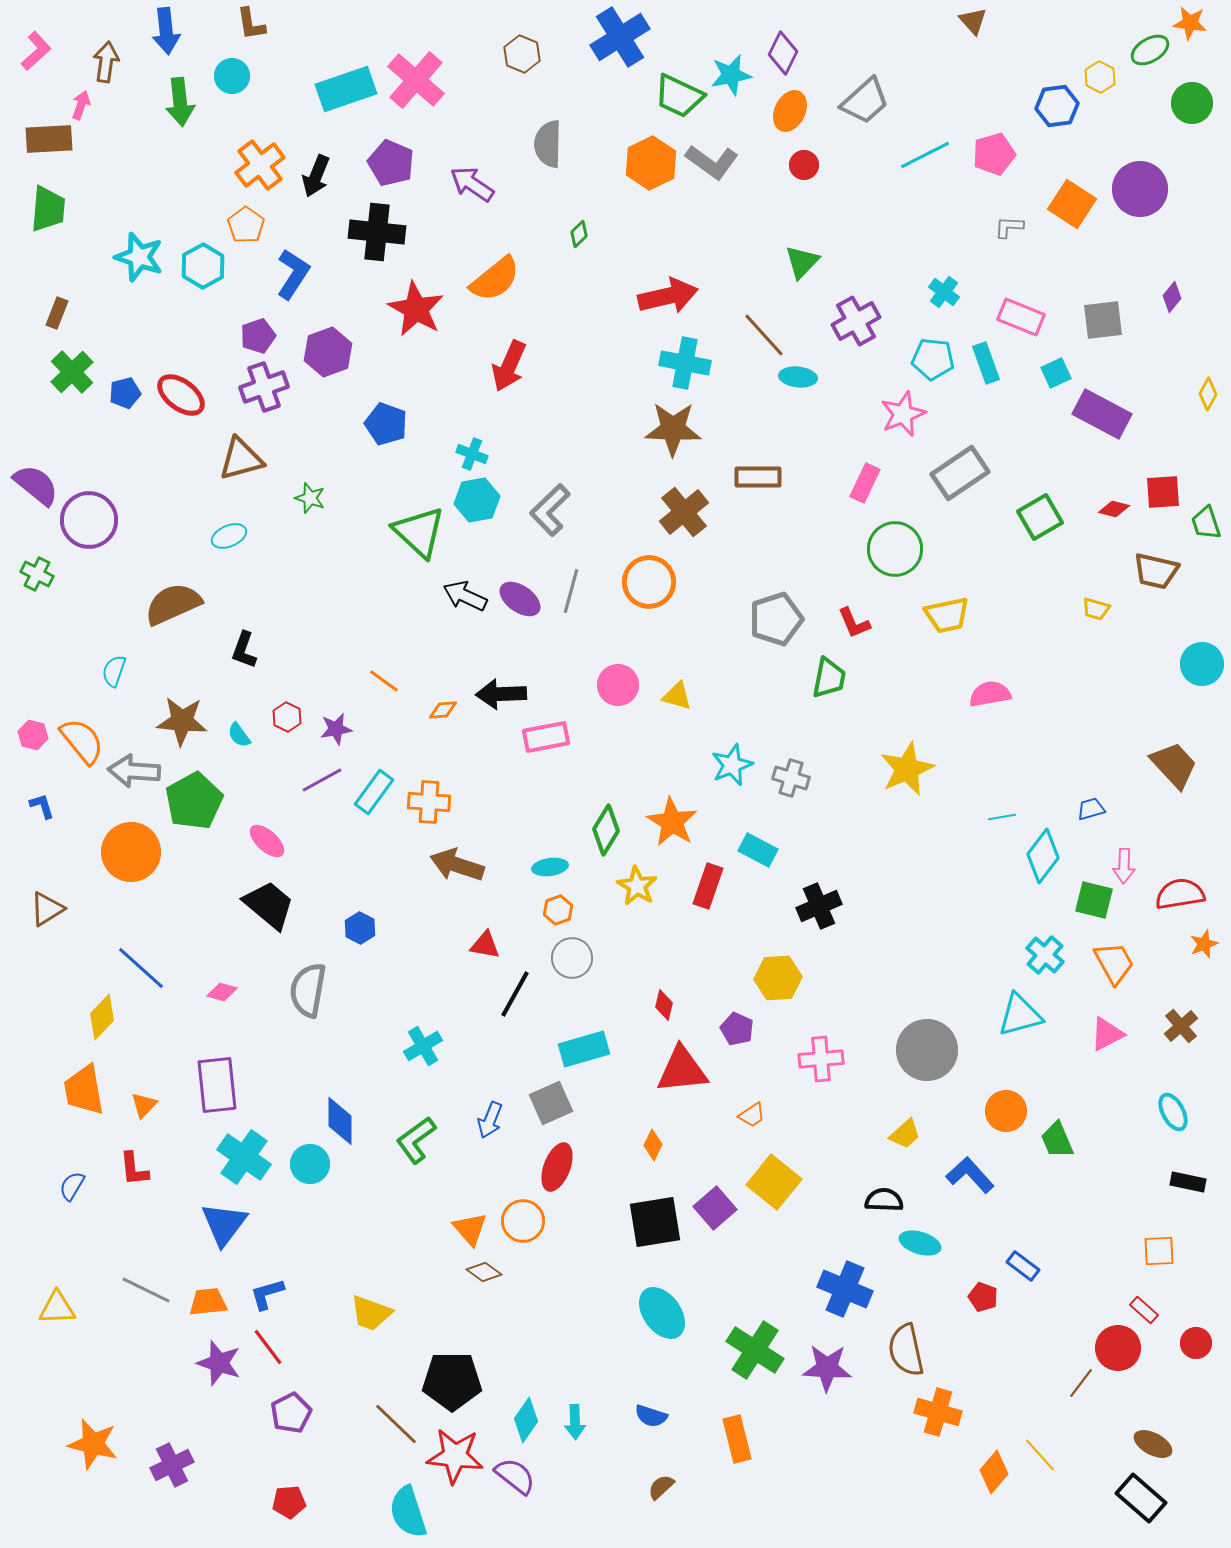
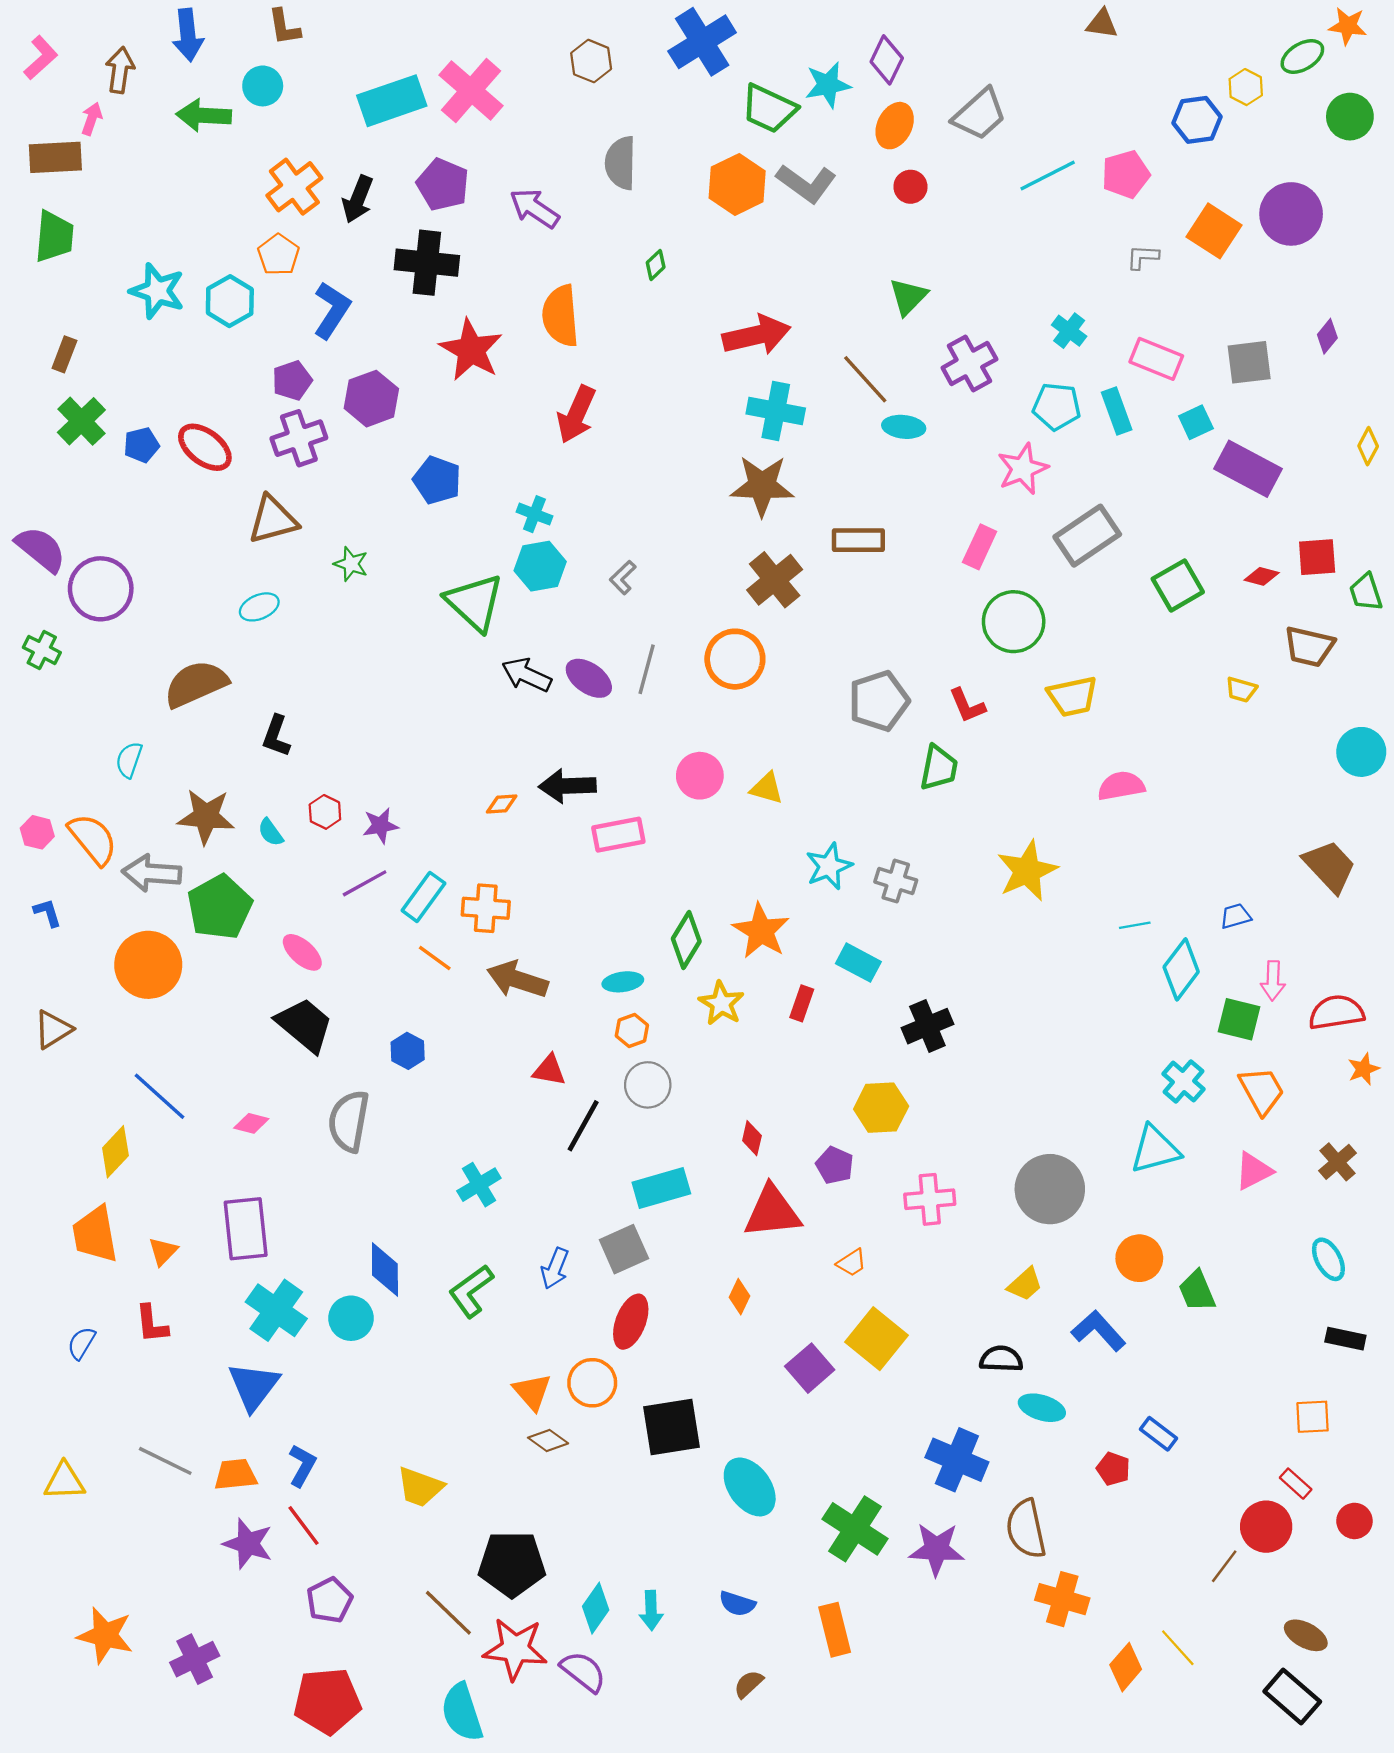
brown triangle: (973, 21) -> (1102, 24), turned -40
green arrow: (180, 102) -> (204, 115), turned 99
orange semicircle: (495, 279) -> (561, 316), turned 124
gray L-shape: (550, 510) -> (623, 577), size x0.6
orange line: (384, 681) -> (435, 958), moved
red rectangle: (708, 886) -> (802, 1003), size x0.7
black square: (655, 1222) -> (672, 1427), moved
blue L-shape: (267, 1294) -> (302, 1465), turned 135
red pentagon: (289, 1502) -> (327, 1701), size x1.8

